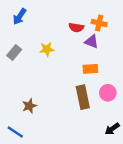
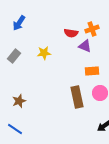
orange cross: (99, 23) -> (92, 29), turned -32
orange rectangle: (90, 69) -> (92, 71), moved
brown star: (29, 106) -> (19, 101), moved

